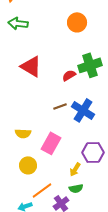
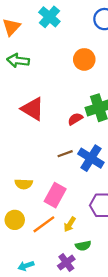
yellow circle: (28, 165) -> (15, 220), moved
yellow arrow: (75, 169) -> (70, 224), moved
orange line: (42, 190) -> (44, 224), moved

